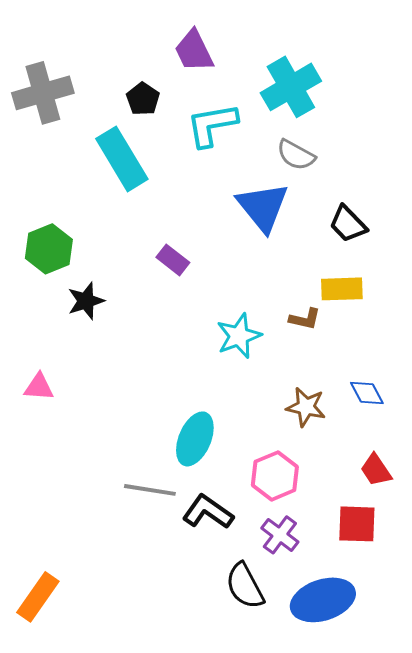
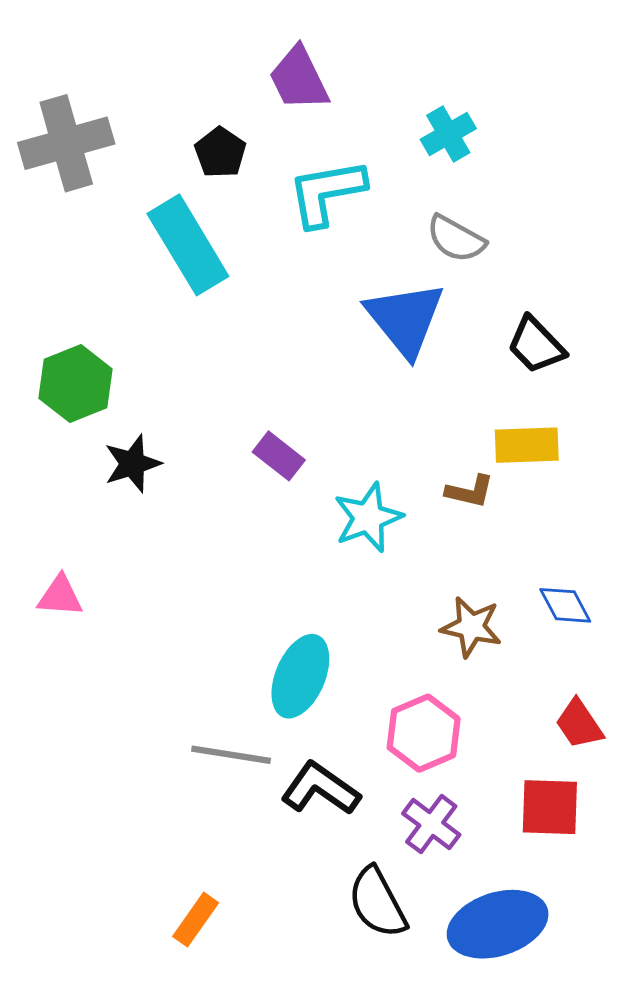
cyan cross: (291, 87) -> (448, 134), size x0.6
purple rectangle: (173, 260) -> (279, 456), moved
orange rectangle: (38, 597) -> (196, 920), moved, size x0.7

